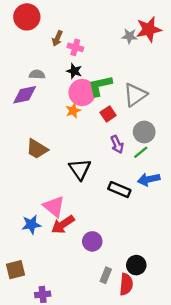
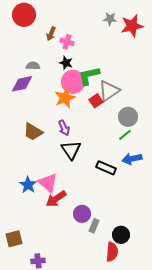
gray star: (129, 36) -> (110, 19), moved
gray triangle: (135, 95) -> (109, 91), moved
orange star: (73, 111) -> (65, 98), size x1.5
purple arrow: (117, 144) -> (64, 128), moved
blue star: (31, 224) -> (28, 185), moved, turned -30
gray rectangle: (106, 275) -> (94, 226), moved

